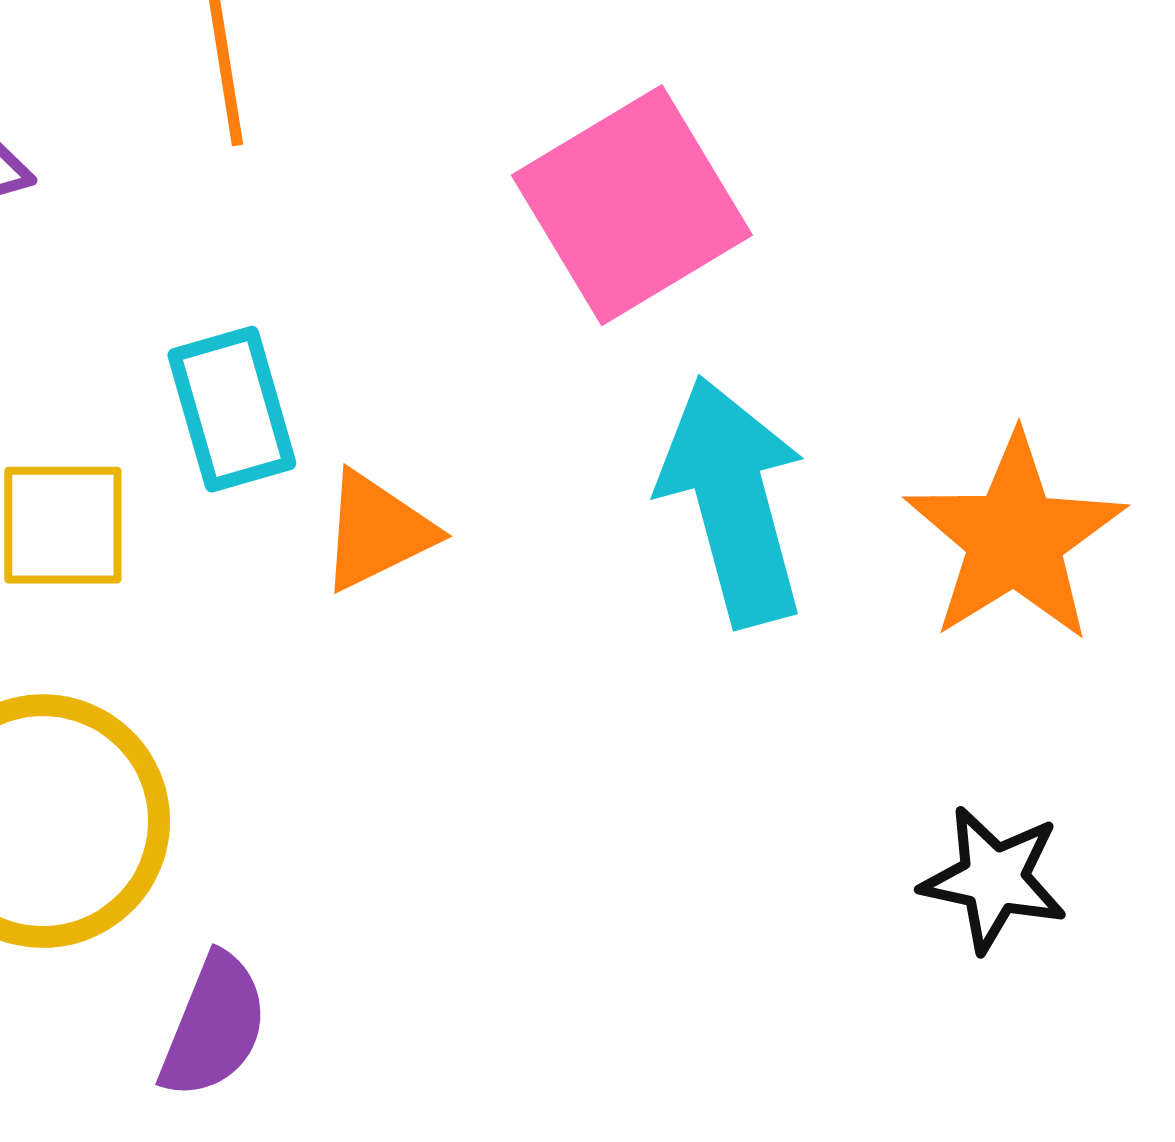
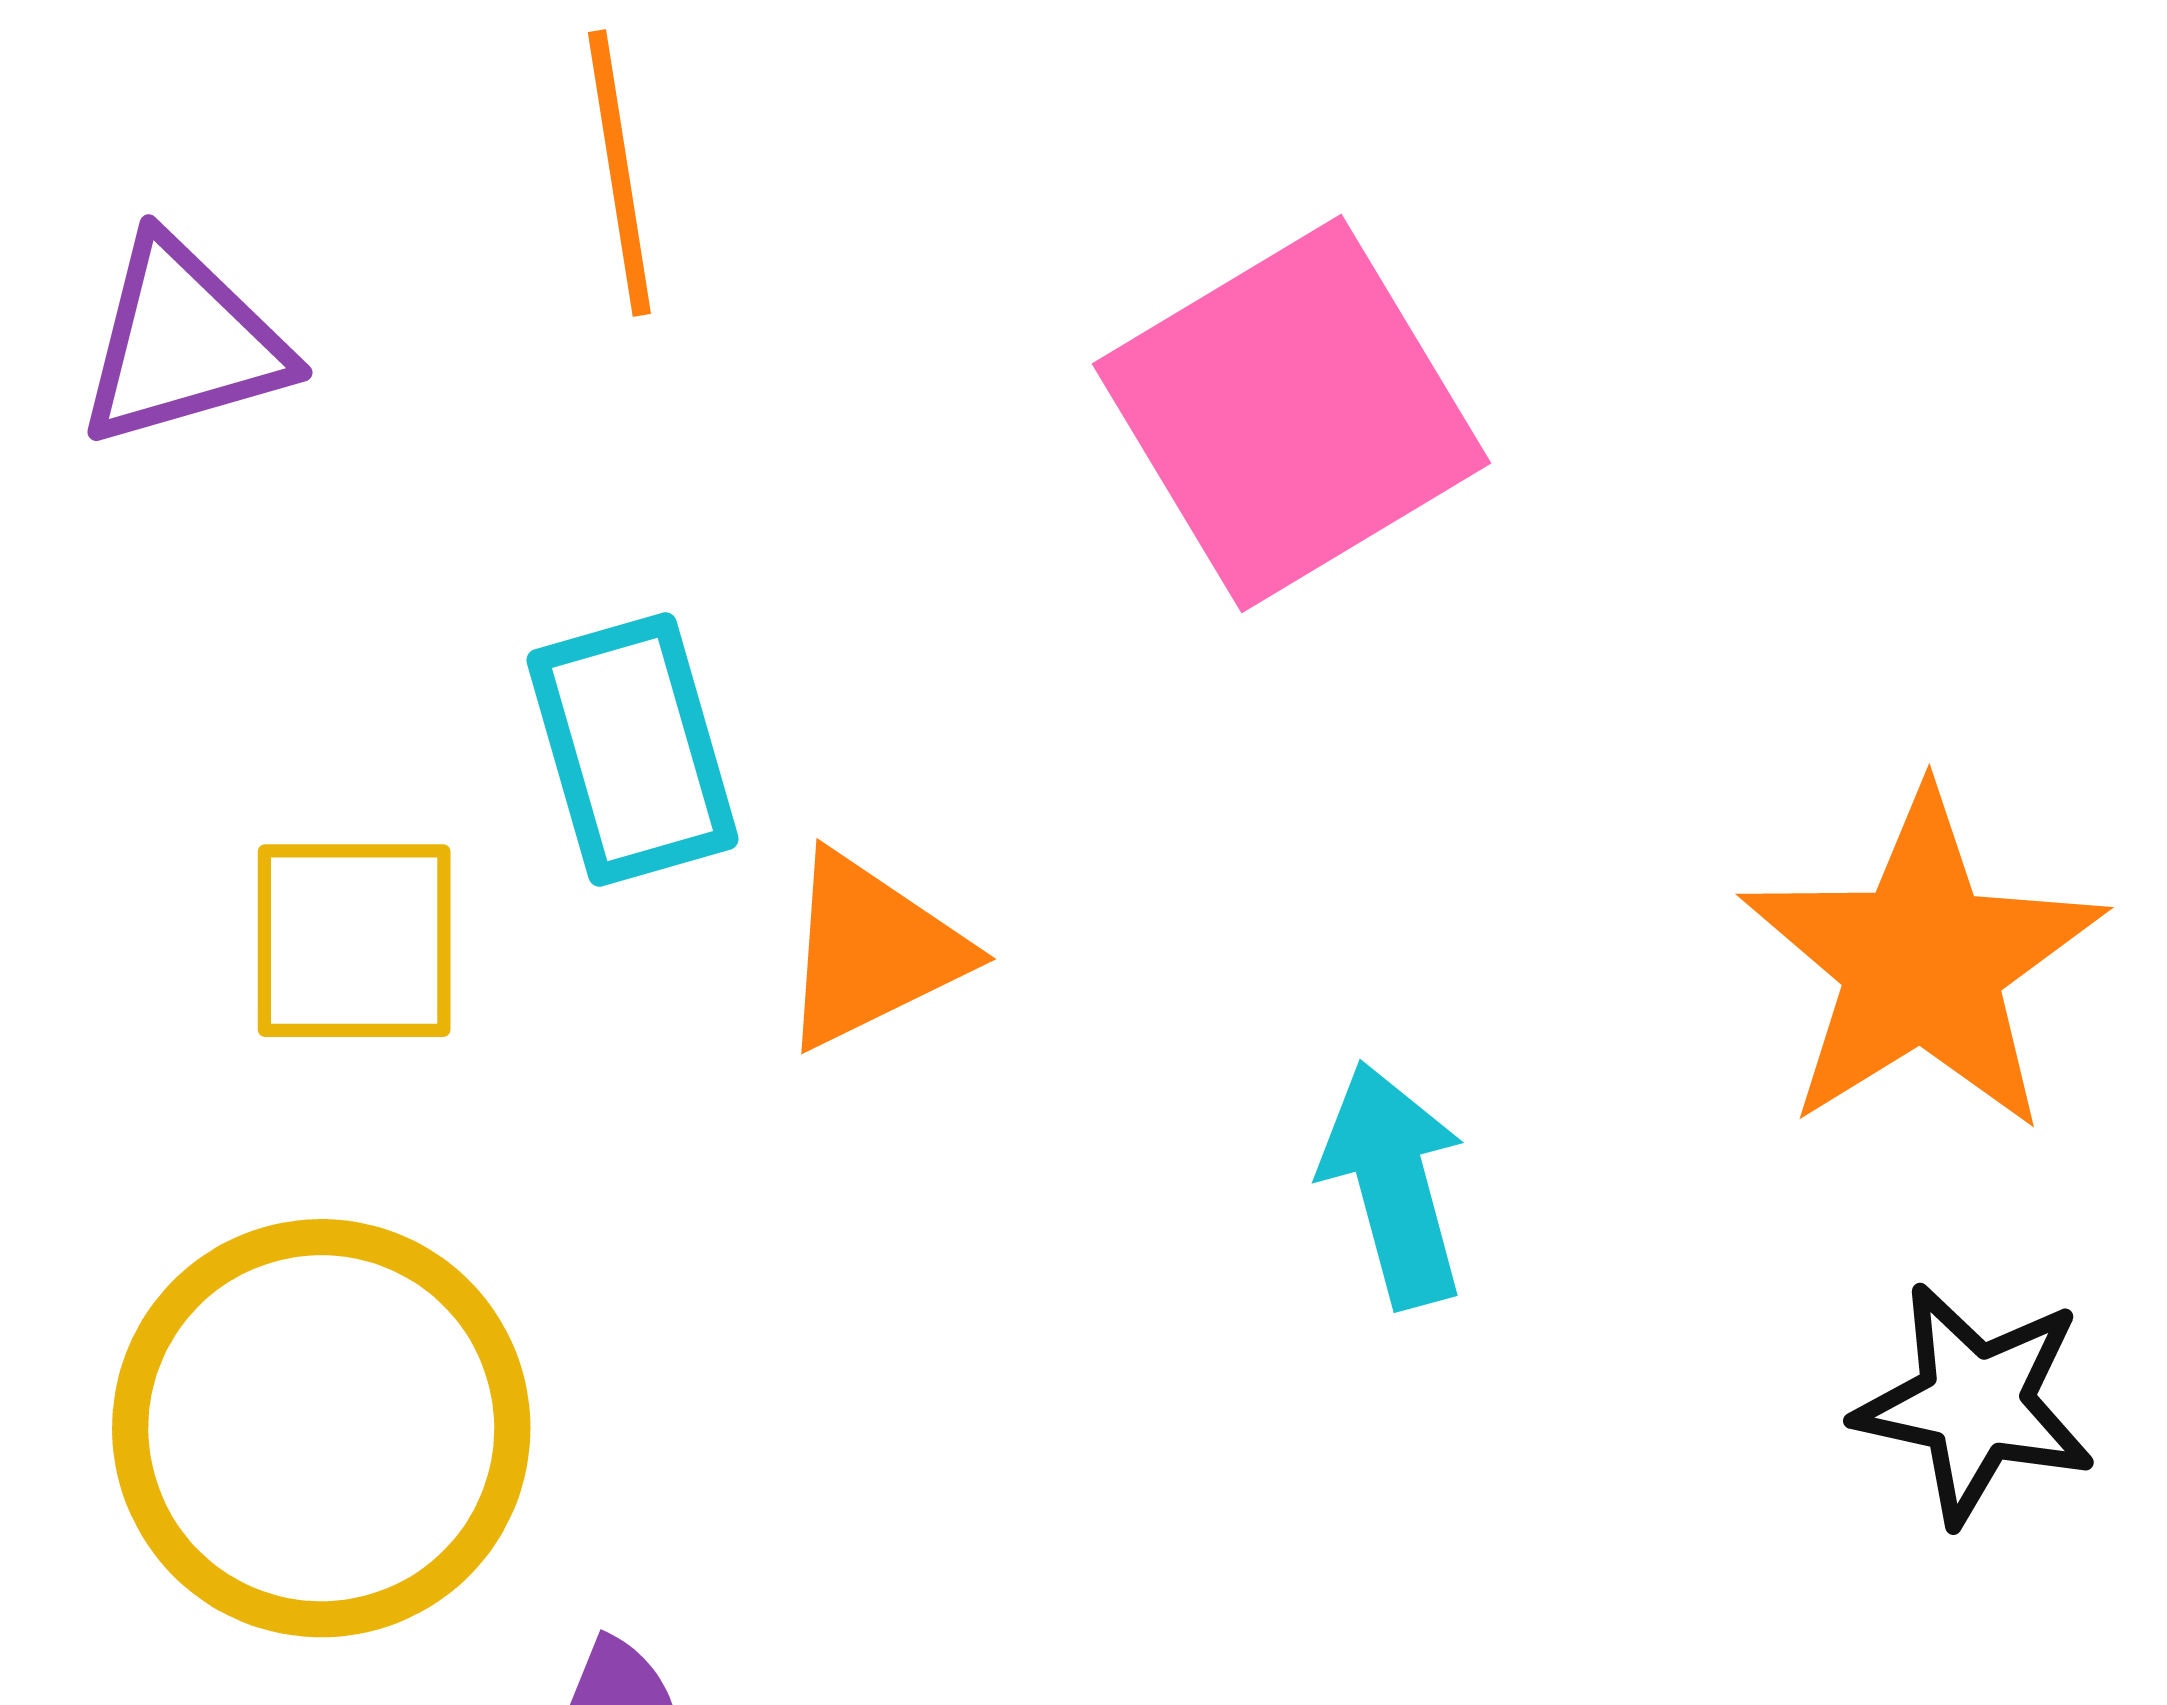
cyan arrow: (733, 501) -> (1394, 1184), moved, size x0.6
black star: (994, 879) -> (1975, 1404), moved

